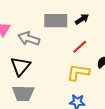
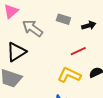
gray rectangle: (56, 21) -> (63, 19), size x0.6

